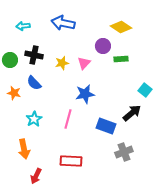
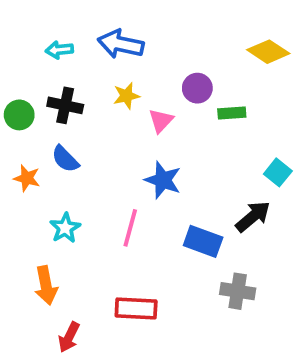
cyan arrow: (23, 26) -> (59, 50), moved
yellow diamond: (121, 27) -> (268, 52), moved
yellow star: (62, 63) -> (126, 96), moved
blue star: (85, 94) -> (163, 180), turned 30
gray cross: (124, 152) -> (238, 291), turned 30

